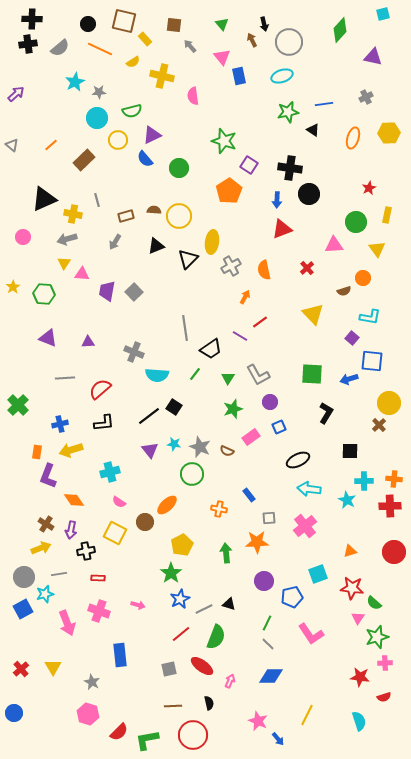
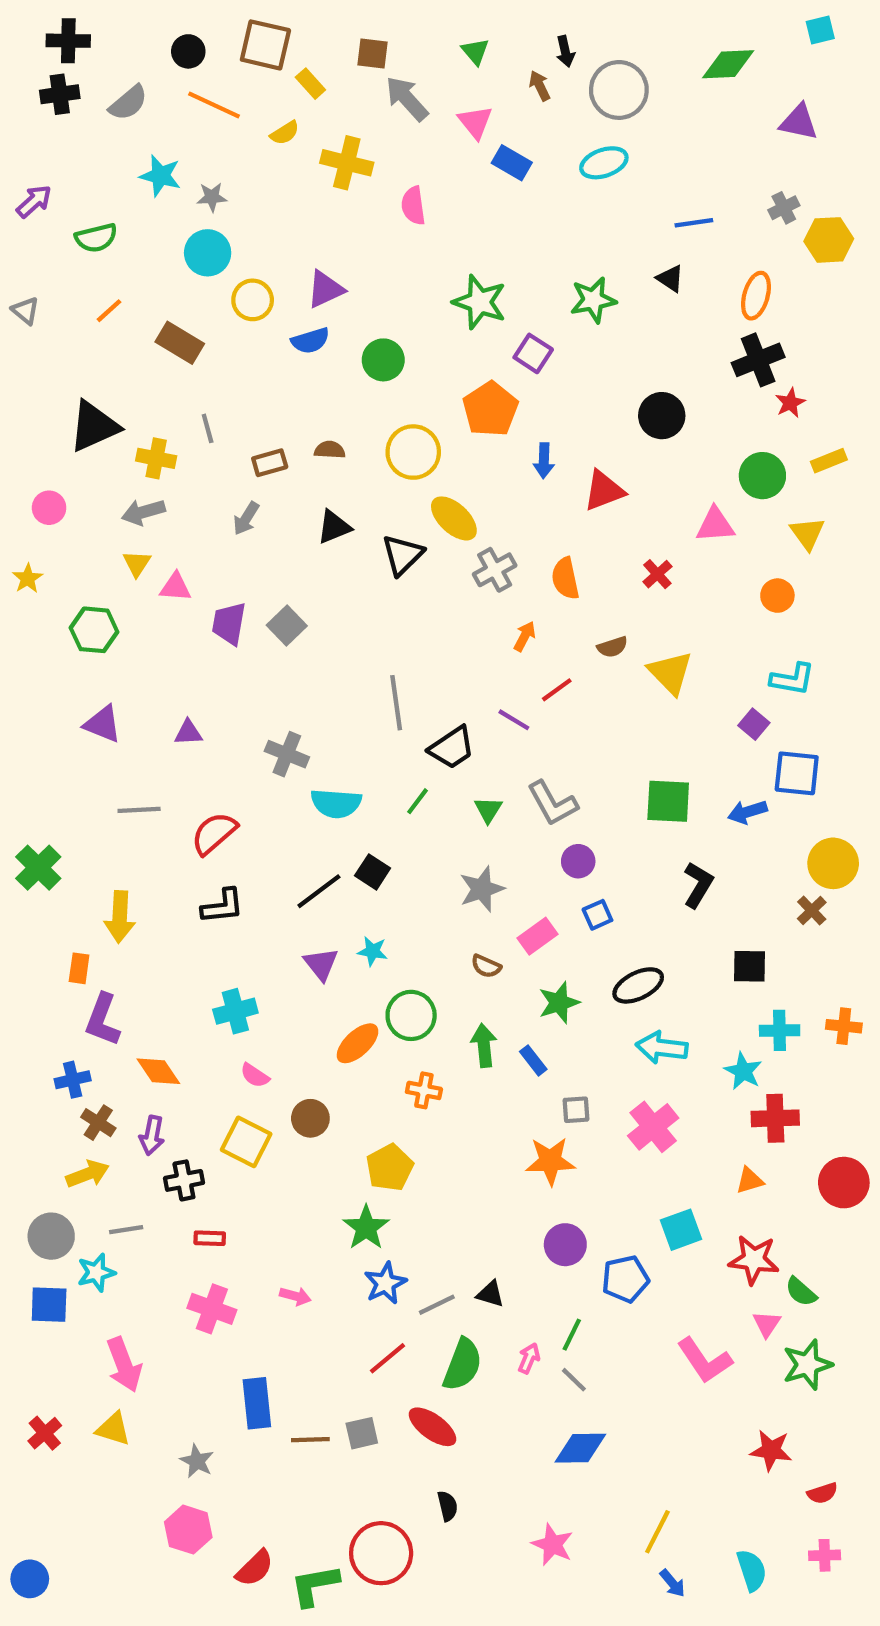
green diamond: (340, 30) -> (728, 64), turned 45
gray arrow: (190, 46) -> (407, 99), size x1.6
blue rectangle: (239, 76) -> (512, 163), turned -48
cyan star: (75, 82) -> (160, 176), turned -30
green semicircle: (132, 111) -> (96, 238), moved
green star: (288, 112) -> (593, 300), moved
yellow hexagon: (389, 133) -> (829, 240), moved
blue semicircle: (145, 159) -> (310, 341), turned -66
brown rectangle: (84, 160) -> (180, 343), turned 75
black cross: (290, 168) -> (758, 360), moved, turned -30
blue arrow: (277, 200) -> (544, 461), moved
yellow rectangle: (387, 215) -> (829, 461), turned 56
yellow circle: (179, 216) -> (413, 452), moved
yellow ellipse: (212, 242) -> (454, 518), turned -55
yellow star: (13, 287) -> (28, 578), moved
brown semicircle: (344, 291) -> (612, 647), moved
green star: (233, 409) -> (559, 1003), moved
blue cross: (60, 424) -> (73, 1080), moved
gray star: (200, 447) -> (482, 889), moved, turned 30
yellow arrow: (71, 450) -> (120, 917), moved, turned -70
orange ellipse: (167, 505) -> (358, 1043), moved
red cross: (390, 506) -> (775, 1118), moved
orange cross: (219, 509) -> (424, 1090), moved
green arrow: (226, 553) -> (484, 1045), moved
blue square: (23, 609) -> (49, 1305), turned 30
pink arrow: (67, 623) -> (124, 1365), moved
pink L-shape: (311, 634) -> (705, 1360), moved
pink cross: (385, 663) -> (825, 1555), moved
yellow triangle: (53, 667) -> (113, 1429), turned -42
pink arrow: (230, 681) -> (529, 1358), moved
brown line: (173, 706) -> (310, 1440), moved
blue circle: (14, 713) -> (30, 1579), moved
cyan semicircle: (359, 721) -> (752, 1570), moved
red circle: (193, 735) -> (381, 1553), moved
blue arrow: (278, 739) -> (672, 1583), moved

